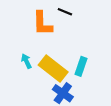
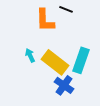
cyan rectangle: (81, 66) -> (81, 60), size x1.4

